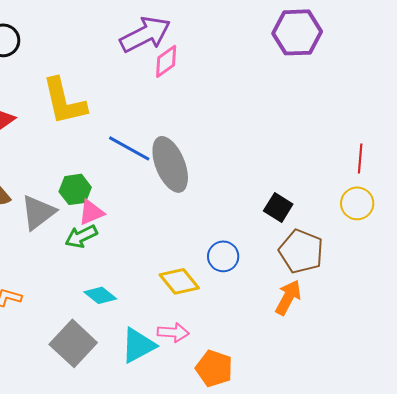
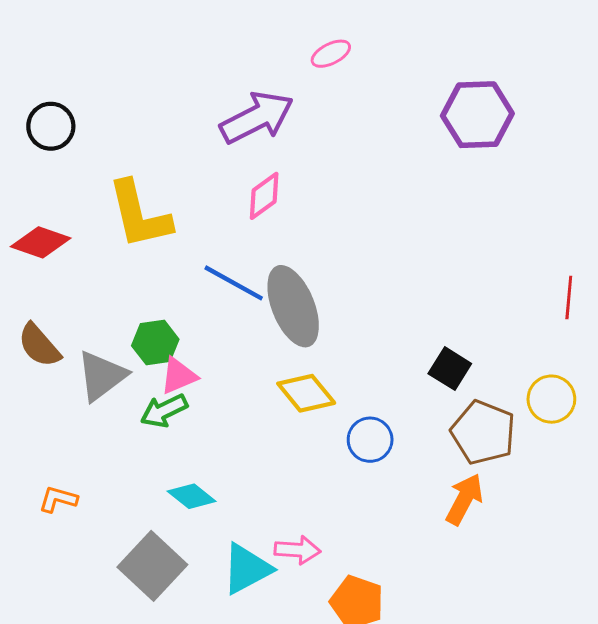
pink diamond: (166, 61) -> (264, 196), moved
yellow circle: (357, 203) -> (551, 399), moved
yellow diamond: (179, 281) -> (306, 393), moved

